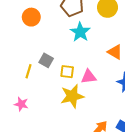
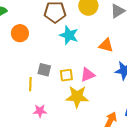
yellow star: (72, 96) -> (77, 97), turned 30
pink star: (21, 104) -> (40, 111), moved

